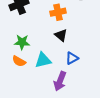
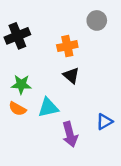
blue triangle: (72, 58) -> (104, 122), moved
purple arrow: (60, 81) -> (70, 134), turned -36

